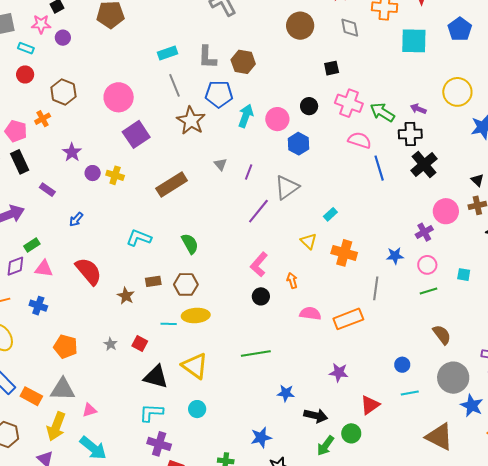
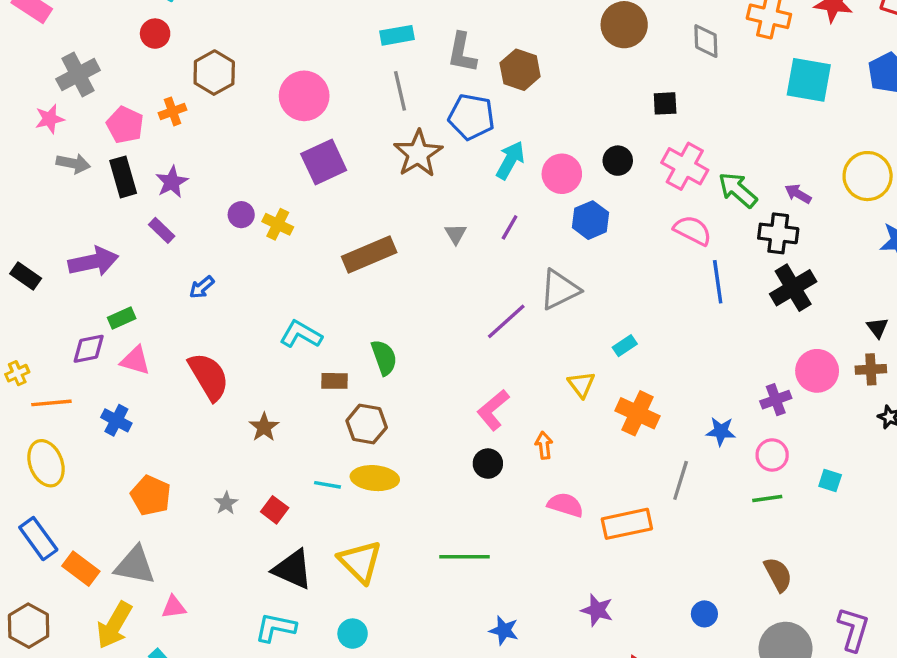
purple star: (72, 152) -> (172, 182), moved
purple line: (249, 172) -> (510, 227), moved
brown rectangle: (153, 281) -> (334, 381), moved

